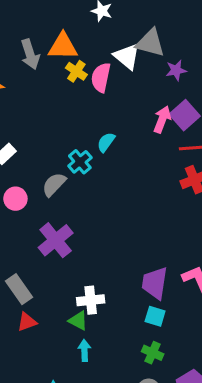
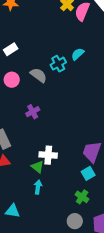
gray semicircle: (54, 184) -> (39, 75), turned 72
purple cross: (56, 240) -> (33, 112), size x0.6
cyan square: (155, 316) -> (88, 173), turned 32

